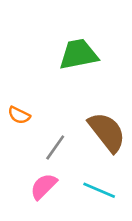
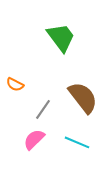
green trapezoid: (79, 54) -> (61, 37), turned 64

